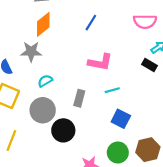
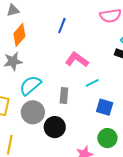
pink L-shape: (100, 62) -> (77, 60), turned -145
cyan semicircle: (45, 81) -> (30, 85), size x1.6

